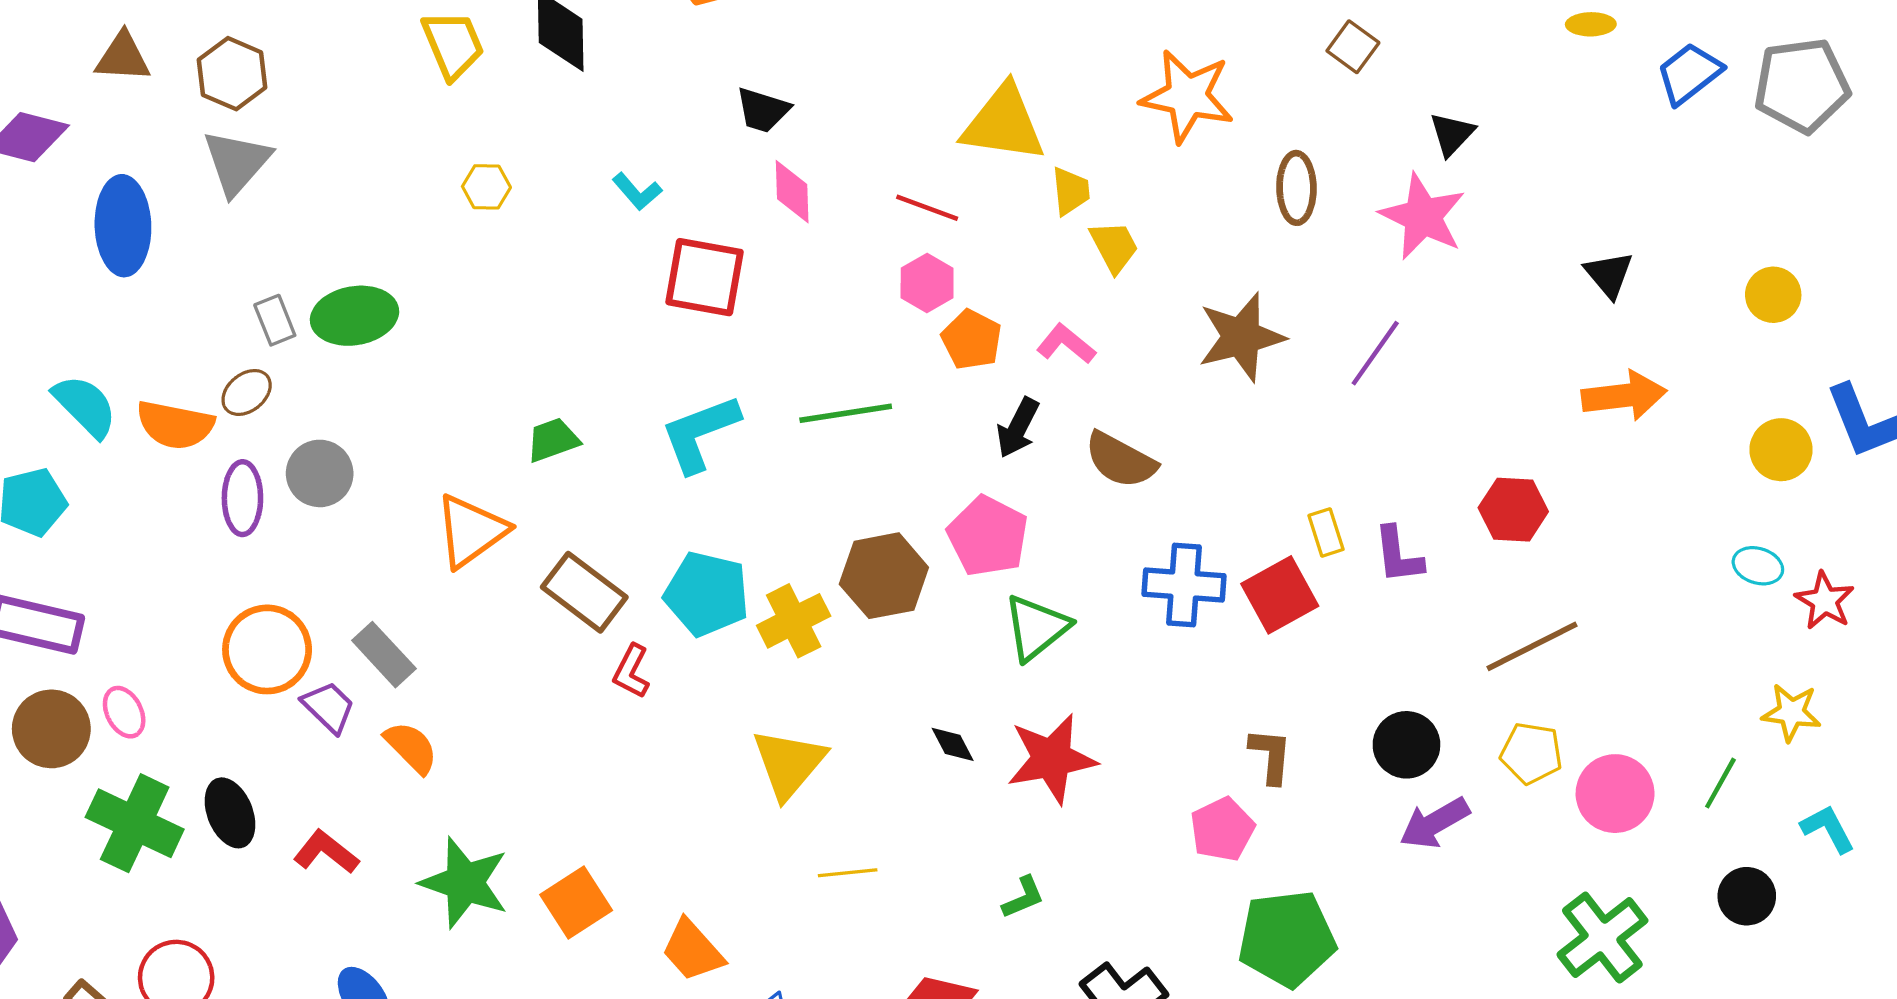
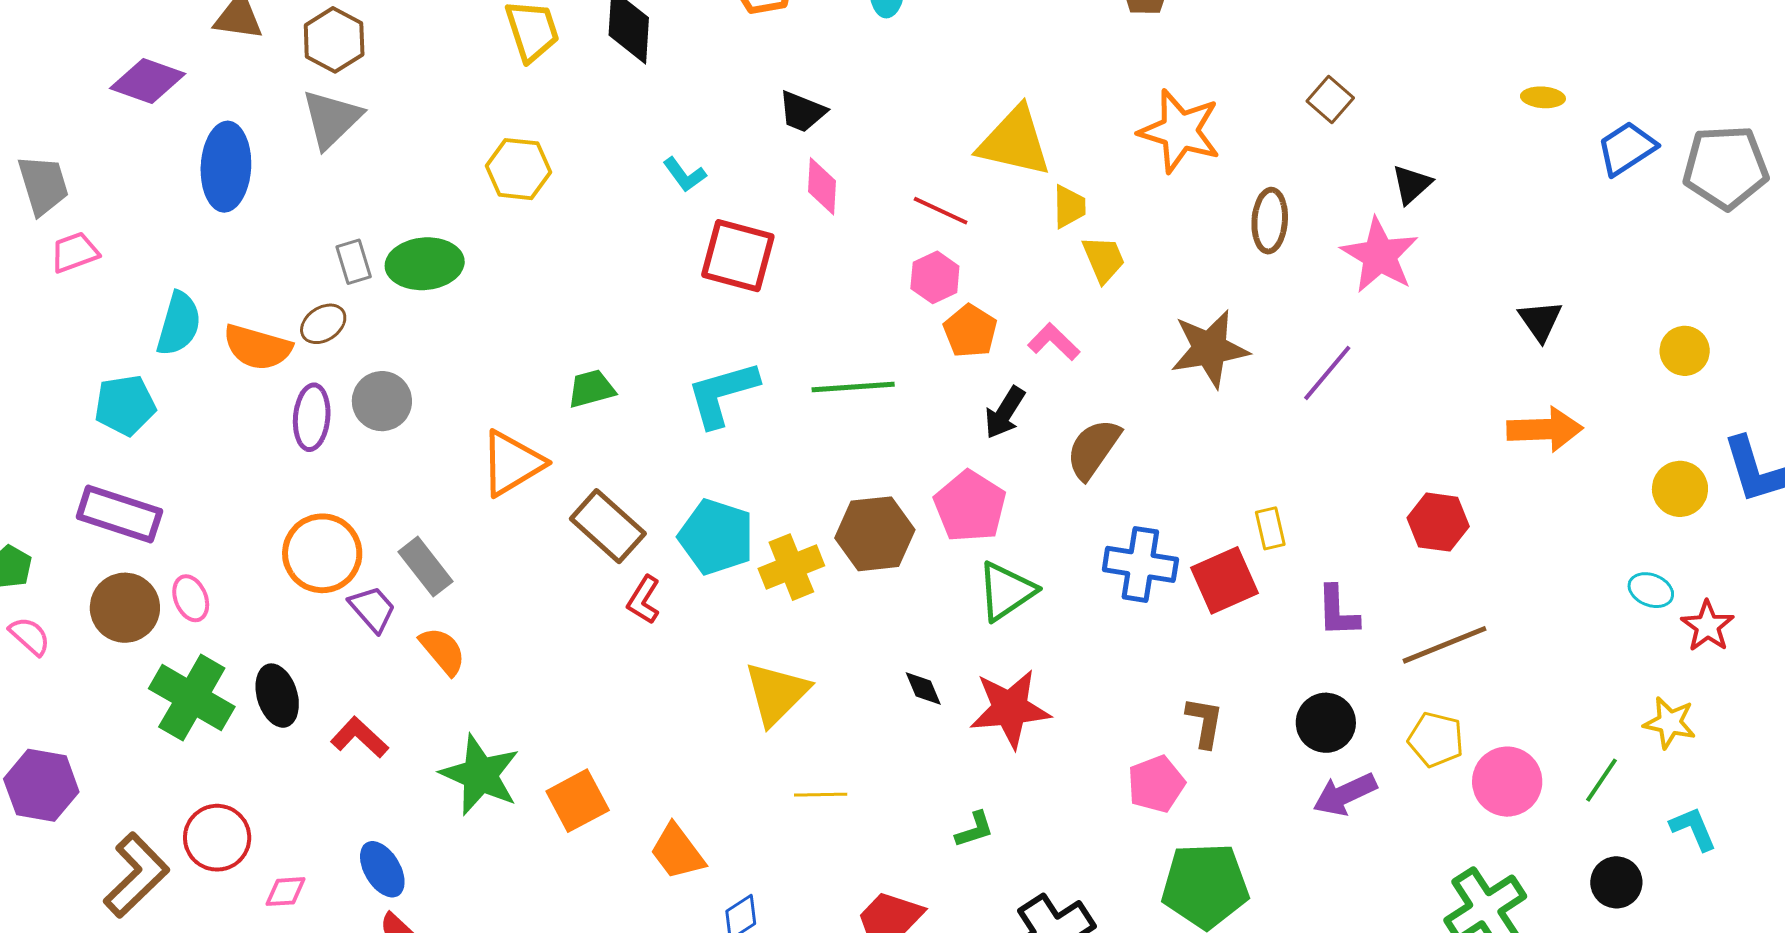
yellow hexagon: (486, 187) -> (518, 169), moved, size x1.5
cyan semicircle: (85, 406) -> (179, 324), turned 56
brown semicircle: (1121, 460) -> (1093, 449), turned 92
purple L-shape: (1398, 555) -> (1338, 611), moved

